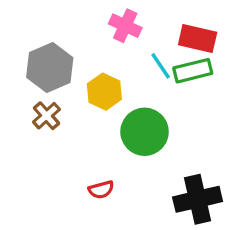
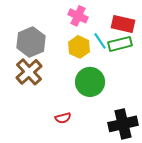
yellow hexagon: (104, 92) -> (79, 47), moved
brown cross: (47, 116) -> (29, 72), size x1.5

